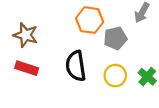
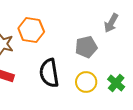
orange hexagon: (90, 20) -> (31, 30), moved

